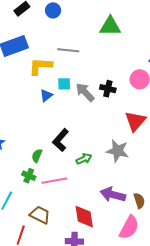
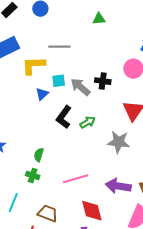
green triangle: (110, 26) -> (99, 19), size x0.6
black L-shape: (61, 140) -> (64, 117), moved
green arrow: (84, 159) -> (88, 122), moved
pink line: (54, 181) -> (76, 179), moved

